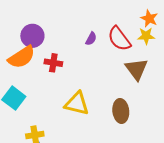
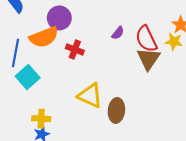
brown triangle: (136, 69) -> (148, 59), moved
brown ellipse: (121, 111) -> (116, 110), moved

